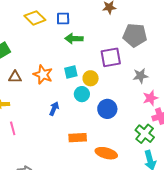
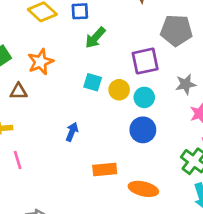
green arrow: (74, 39) -> (95, 38), turned -48
cyan square: (71, 72) -> (93, 82), turned 32
orange star: (43, 74) -> (40, 62), moved, turned 30
cyan circle: (82, 94) -> (144, 97), moved

